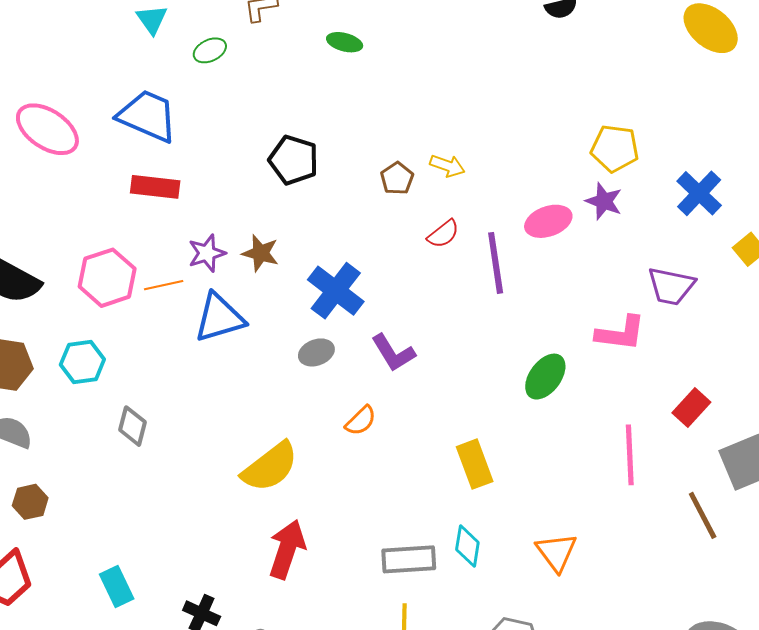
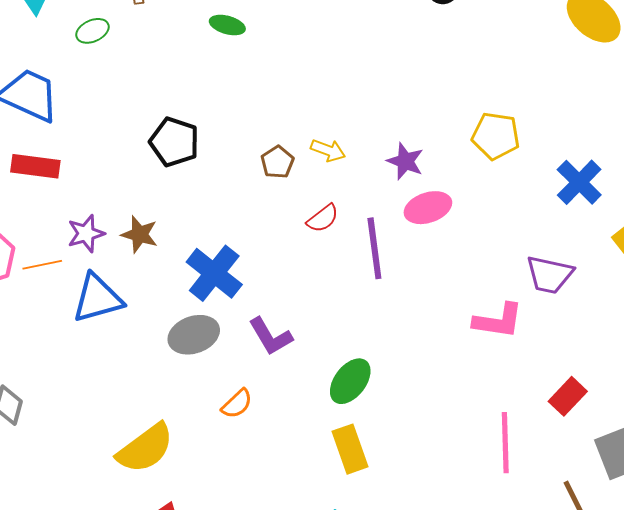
purple star: (604, 201) -> (405, 161), moved
gray ellipse: (316, 352) -> (194, 335), size x1.4
green ellipse: (545, 377) -> (350, 381), moved

